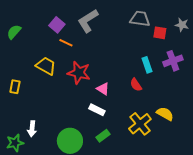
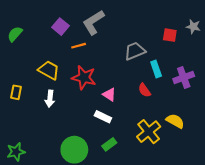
gray trapezoid: (140, 19) -> (135, 51), moved, turned -30
orange line: (66, 43) -> (79, 46), moved, turned -40
purple cross: (173, 61) -> (184, 77), moved
white arrow: (32, 129) -> (50, 99), moved

